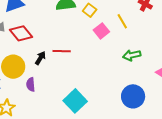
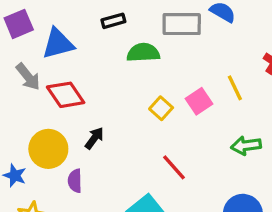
yellow square: (90, 10) -> (161, 108), moved
red line: (62, 51) -> (174, 167), moved, turned 42

